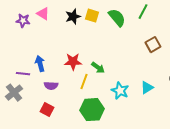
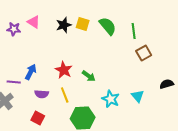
green line: (143, 12) -> (134, 31), moved, turned -35
red star: (73, 62) -> (64, 70), turned 30
blue arrow: (40, 64) -> (31, 72), turned 42
yellow line: (84, 82) -> (65, 95), moved, turned -42
cyan triangle: (147, 88) -> (138, 96), turned -40

